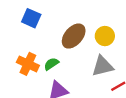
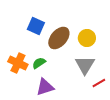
blue square: (31, 18) -> (36, 26), moved
gray triangle: (103, 66) -> (85, 65), turned -45

